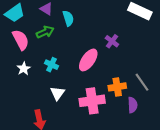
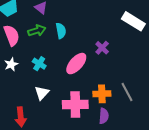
cyan semicircle: (68, 18) -> (61, 31), moved
purple semicircle: (133, 105) -> (104, 116), moved

